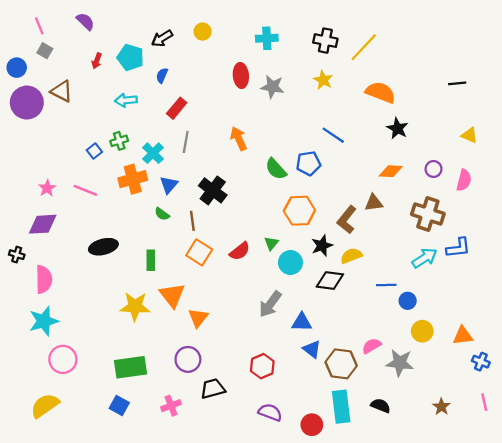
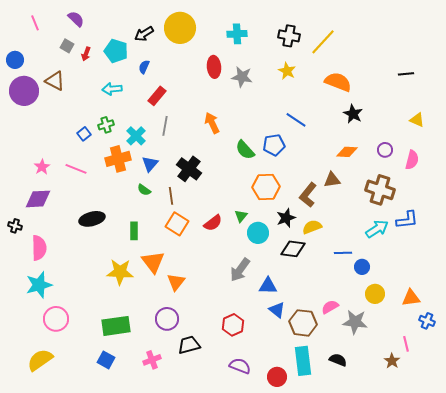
yellow circle: (203, 32) -> (180, 28), size x2.0
gray square: (45, 51) -> (67, 46), moved
pink line: (484, 402) -> (406, 344), moved

